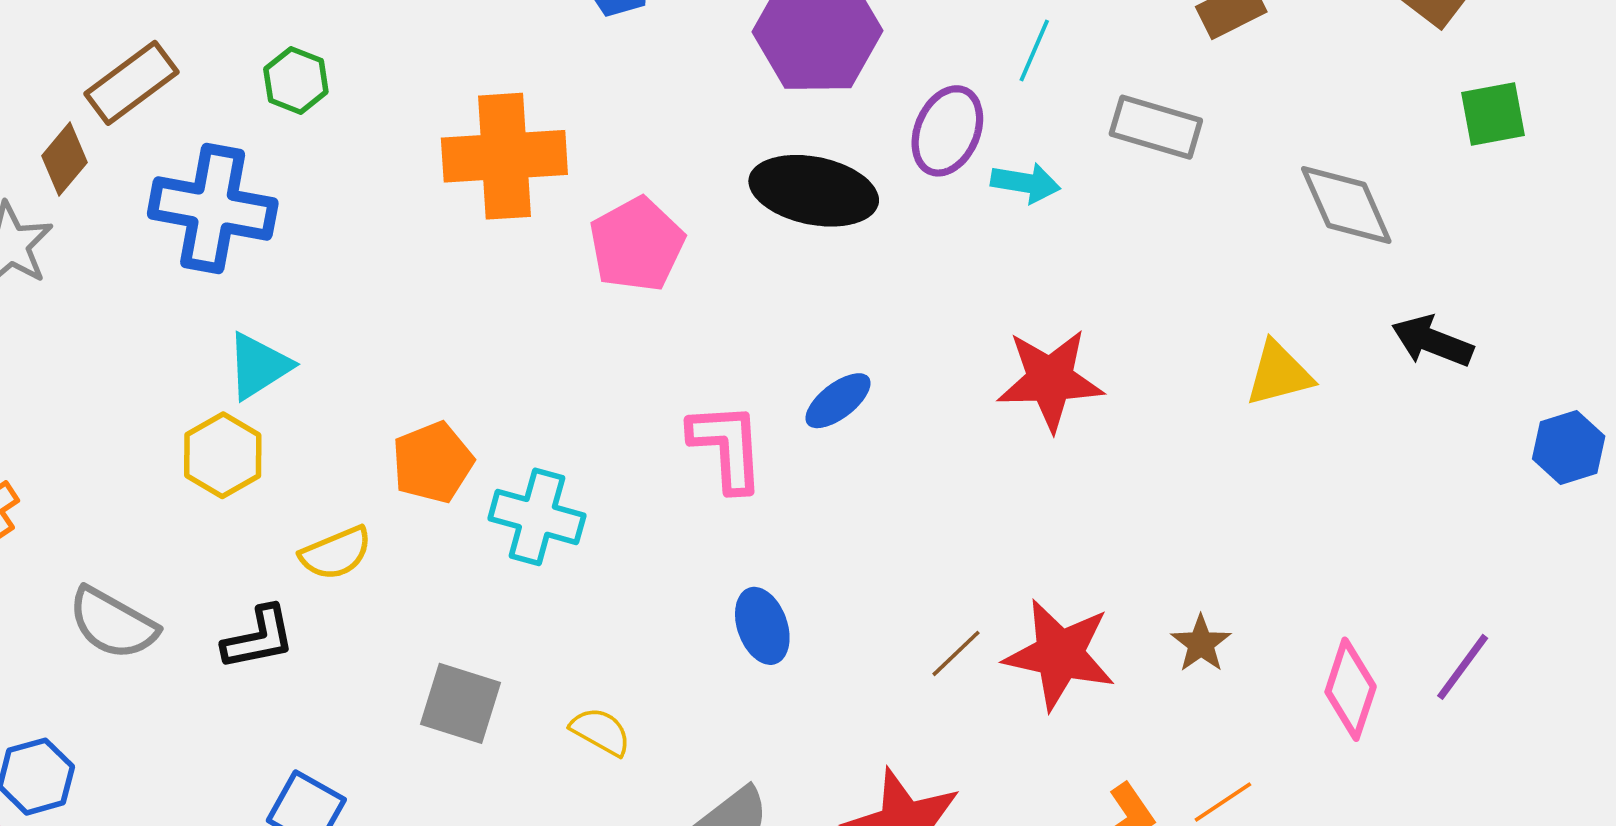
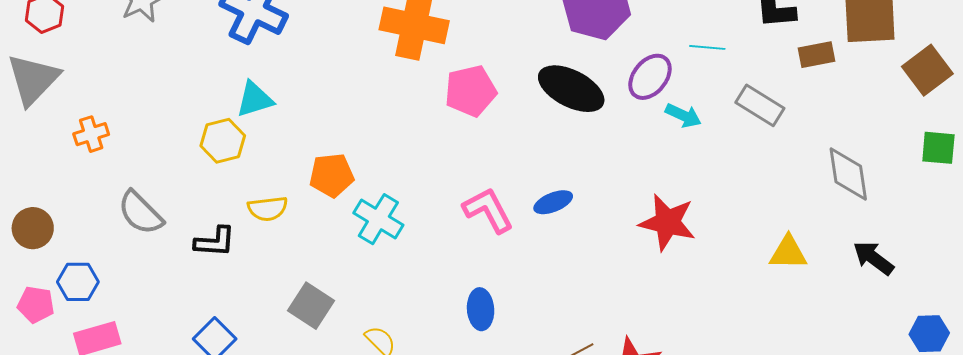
cyan line: (1034, 51) -> (707, 47), turned 56
pink L-shape: (727, 447) -> (488, 210), turned -40

